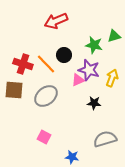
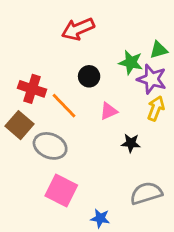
orange line: (46, 64) -> (64, 106), moved
purple star: (89, 70) -> (152, 79), moved
brown square: (14, 90) -> (19, 125), turned 36
gray ellipse: (46, 96) -> (50, 146), moved, turned 60
pink square: (44, 137) -> (61, 190), size x1.6

